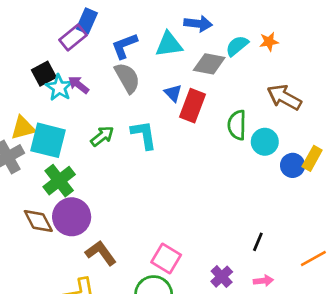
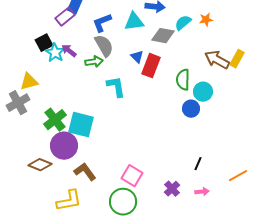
green arrow: (102, 136) -> (94, 62), moved, turned 30
cyan square: (48, 140) -> (81, 125), moved
yellow rectangle: (312, 158) -> (237, 59), moved
blue circle: (293, 165) -> (191, 109), moved
brown diamond: (38, 221) -> (40, 165), moved, turned -40

